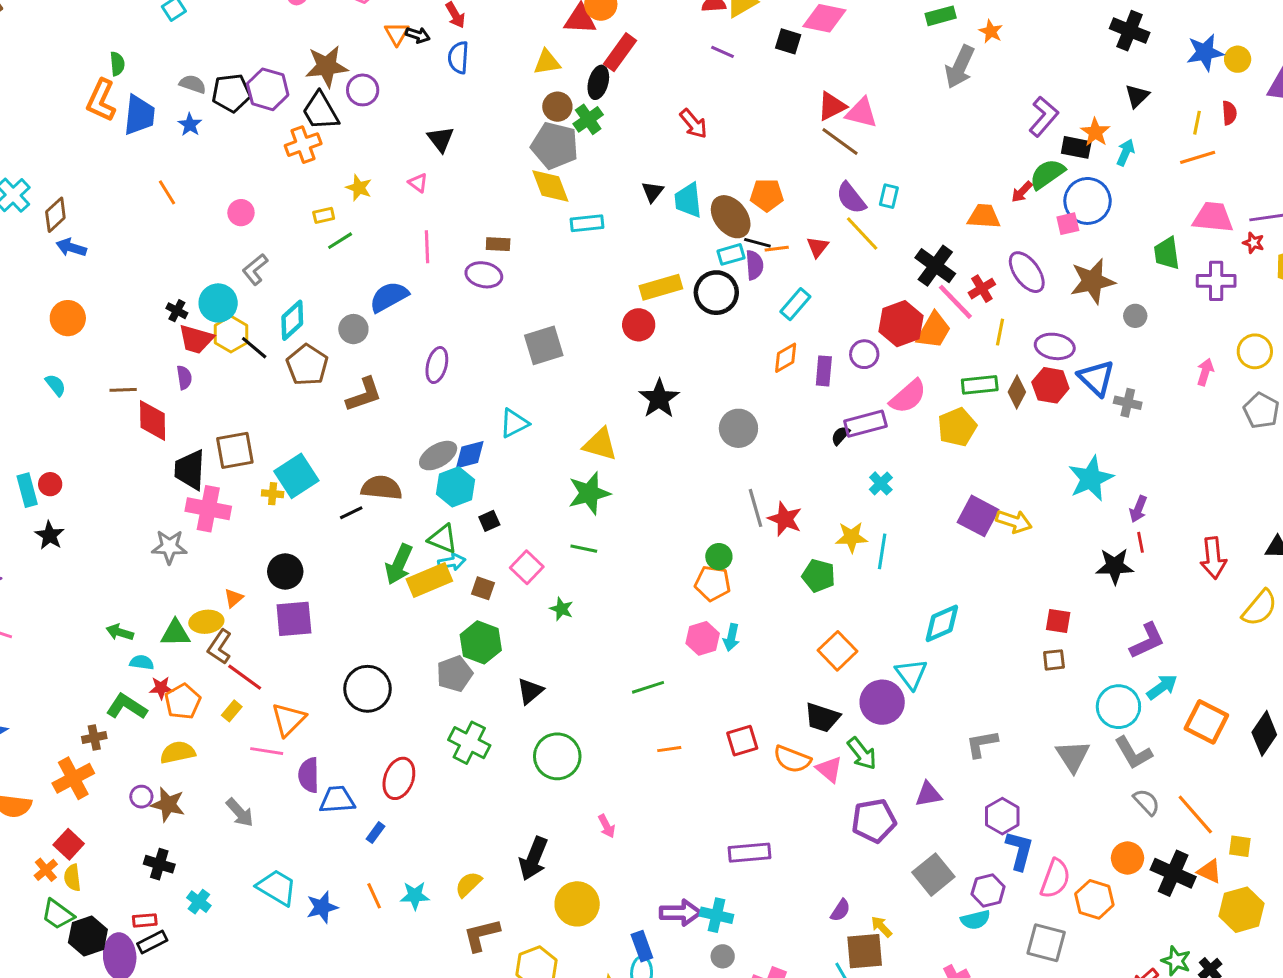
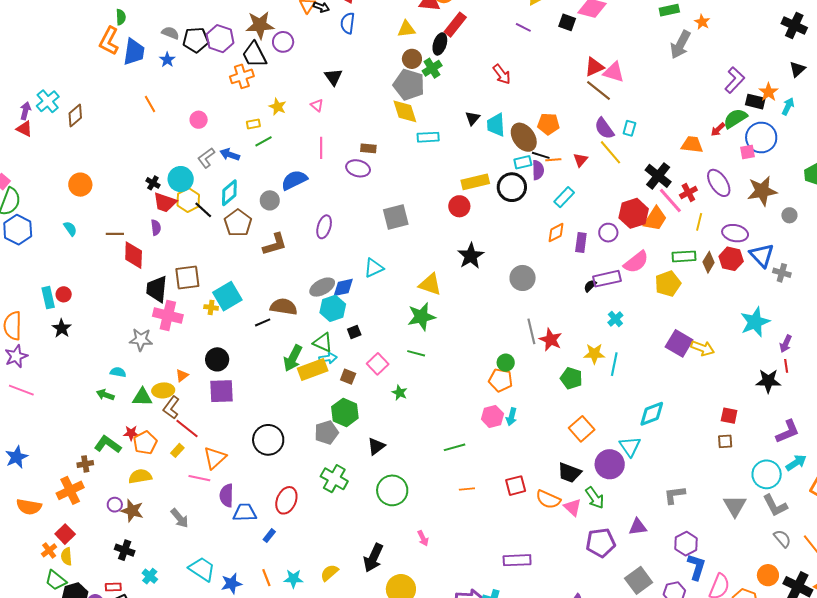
blue arrow: (71, 247) -> (230, 155), moved
cyan semicircle: (142, 662) -> (118, 372), moved

